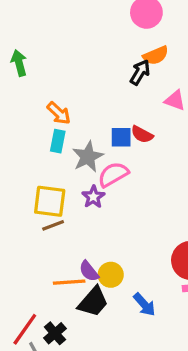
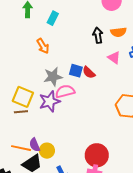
orange semicircle: (156, 55) -> (118, 32), moved
black arrow: (140, 72) -> (98, 35), turned -56
cyan rectangle: (58, 141) -> (53, 18), moved
purple star: (93, 197) -> (50, 101), size x1.5

